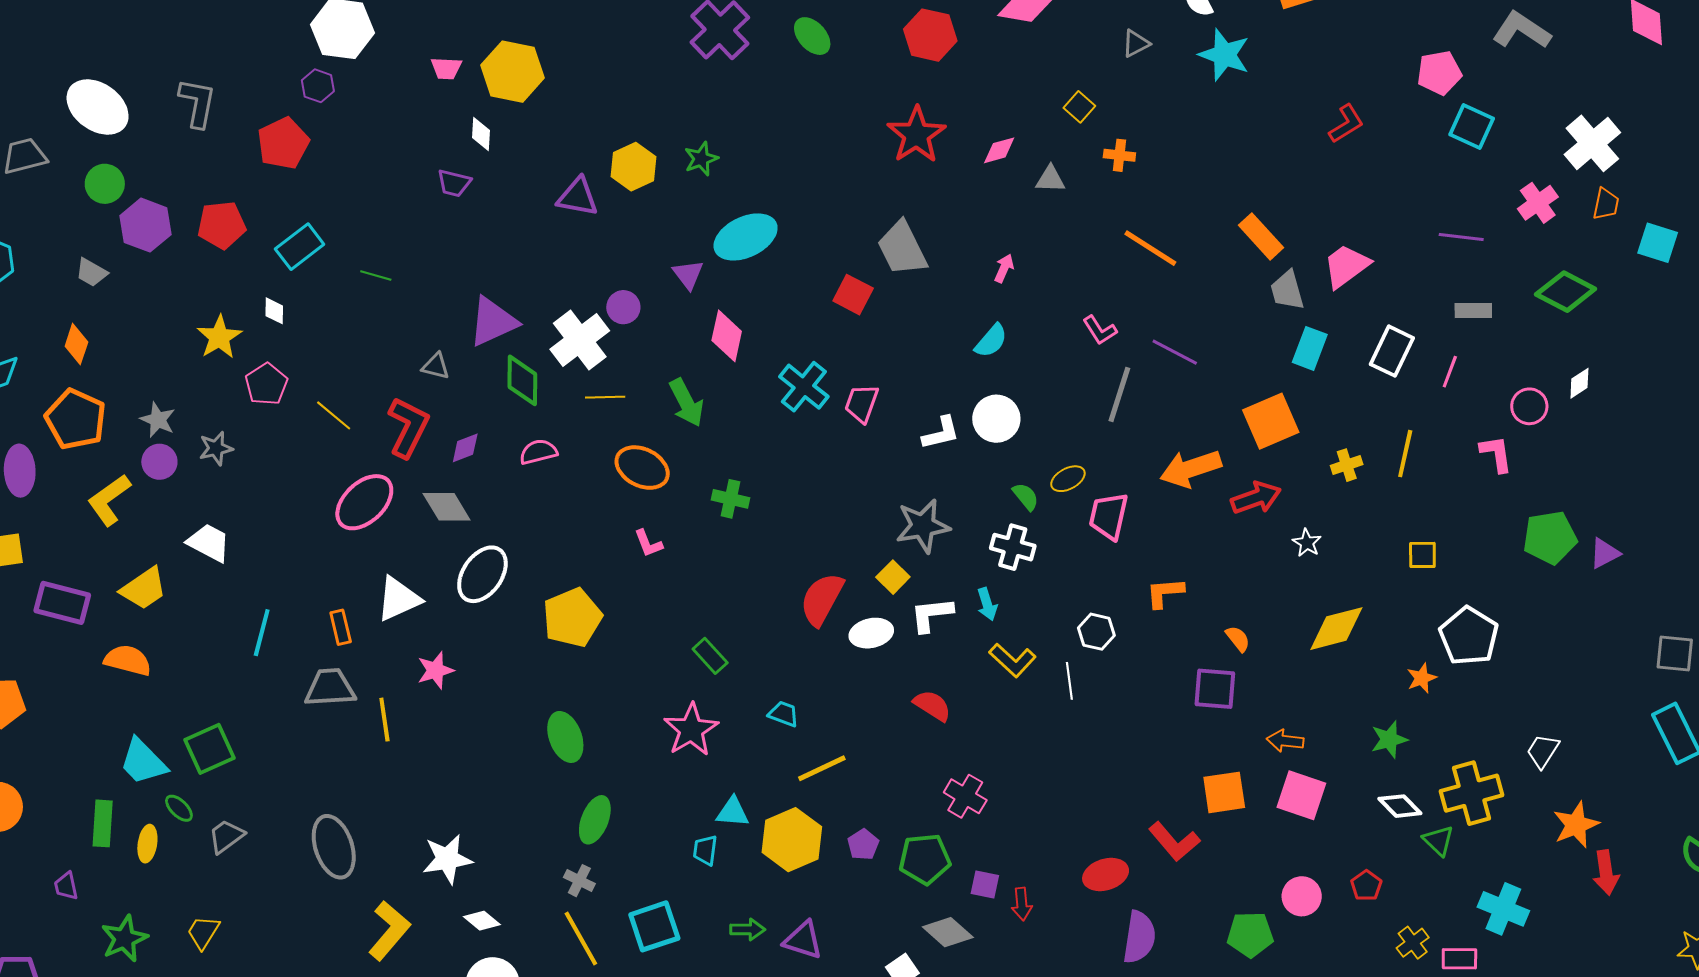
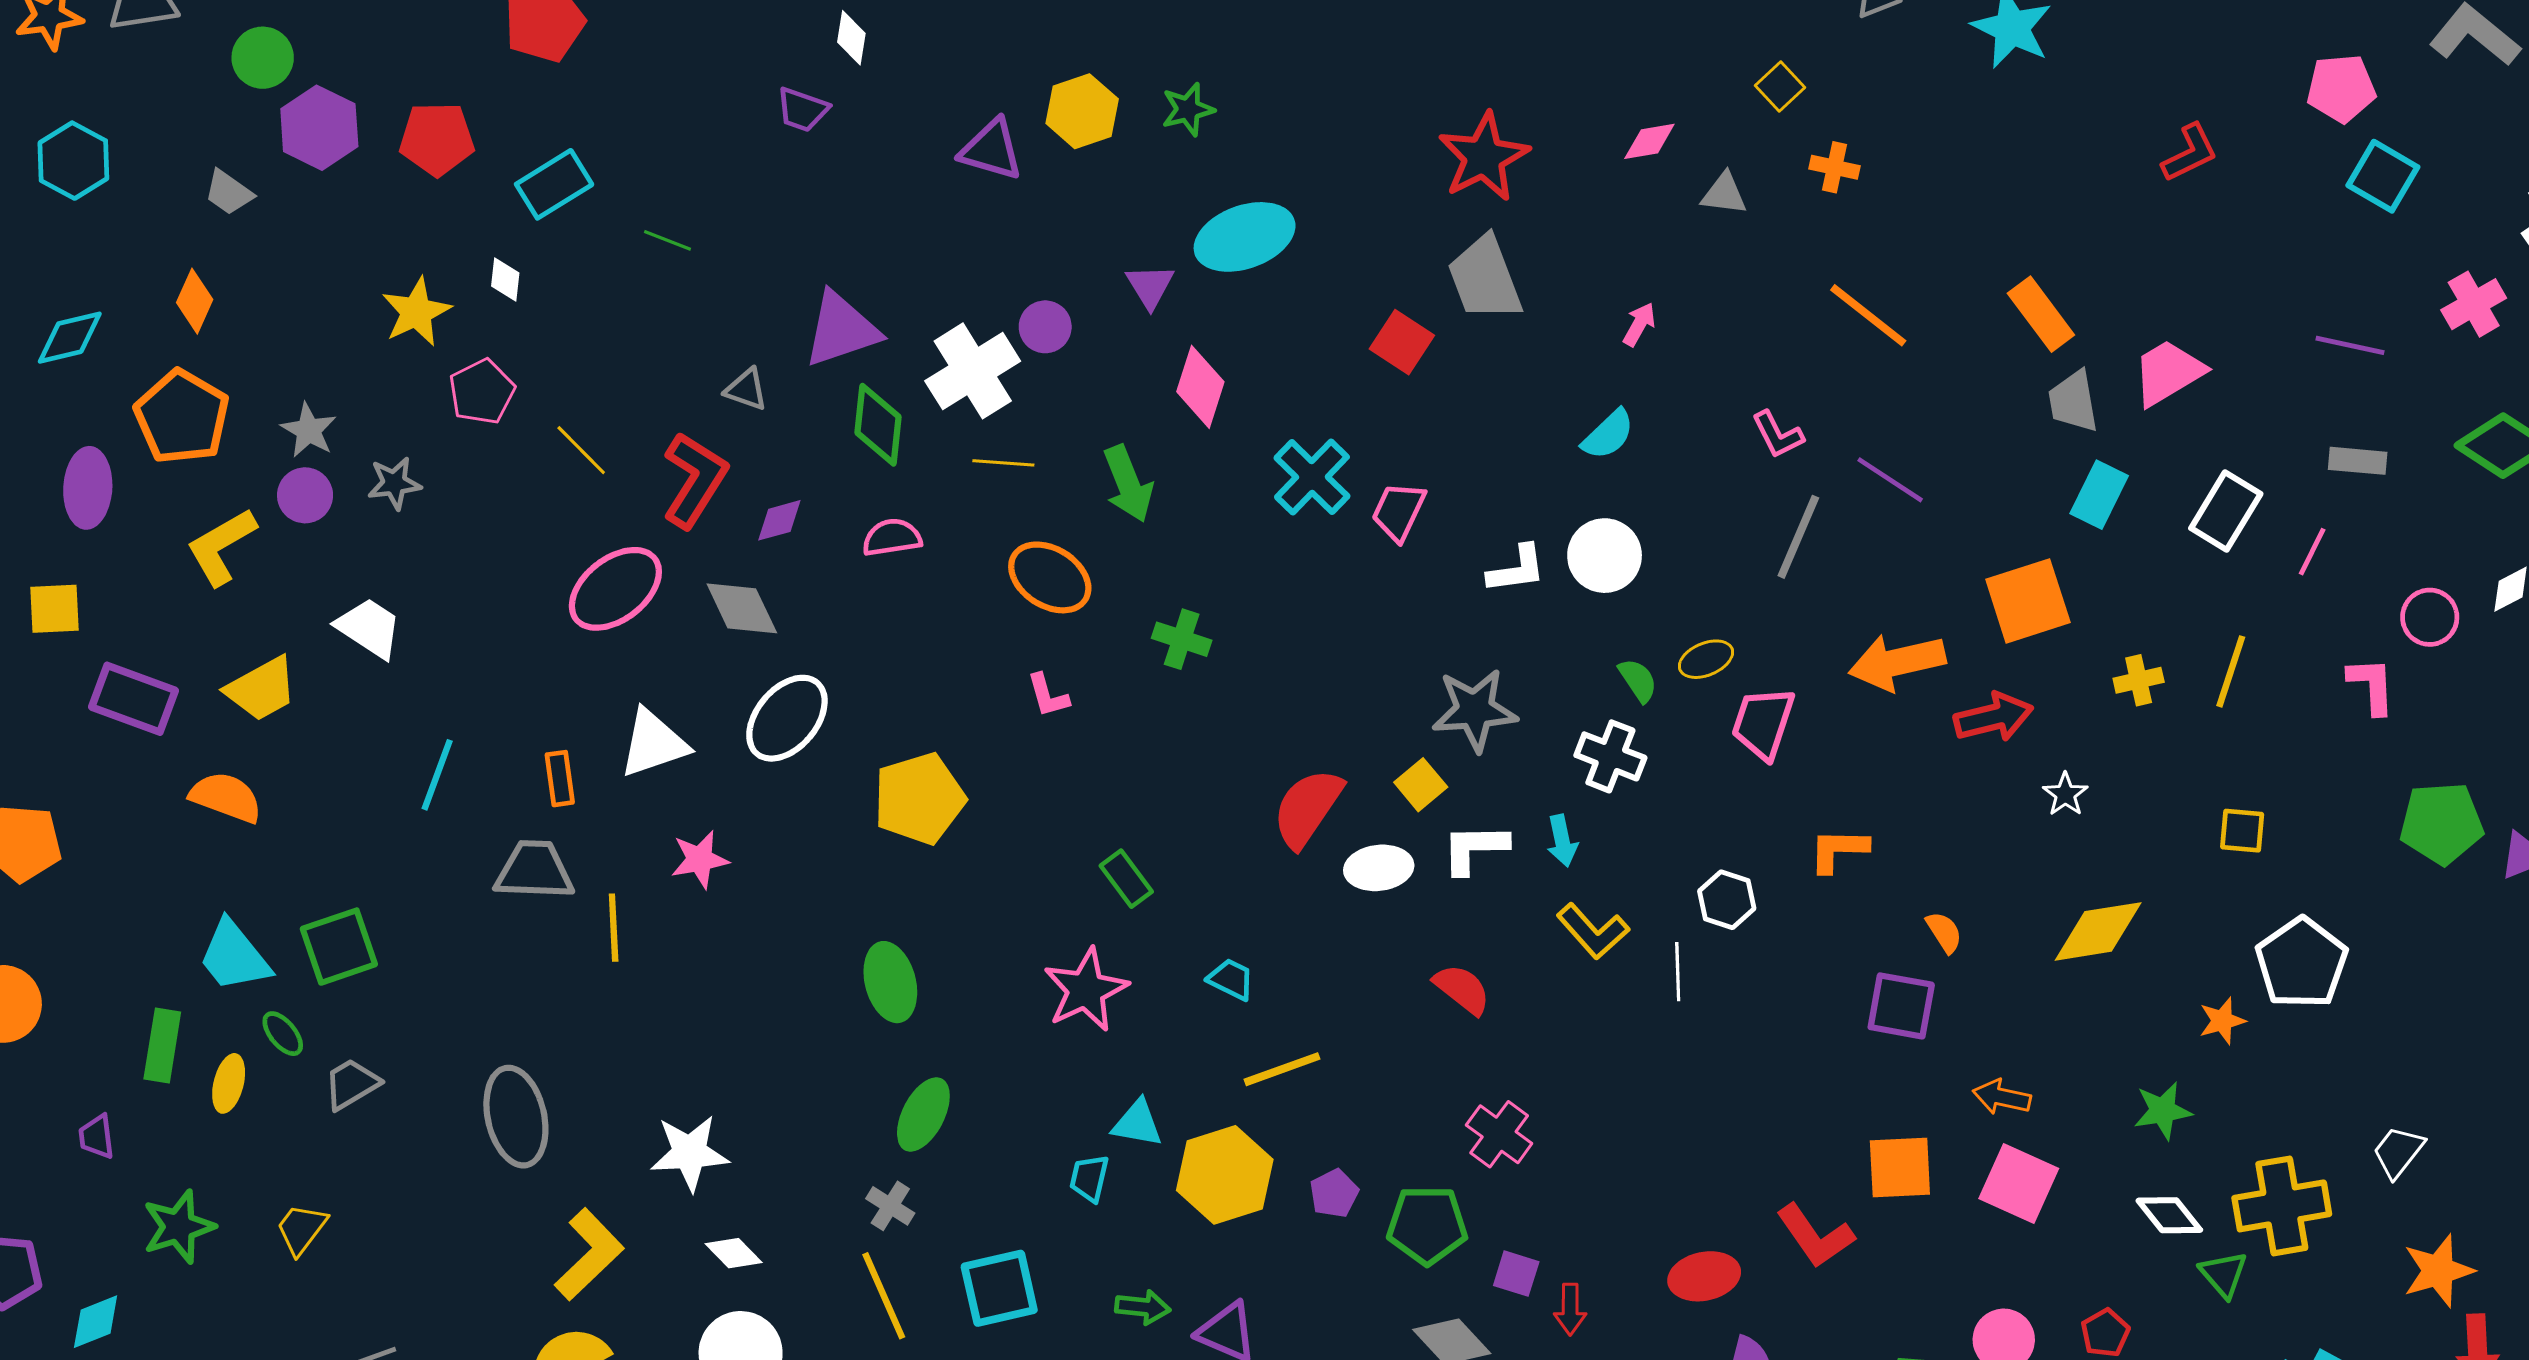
red star: (916, 135) -> (1484, 157), moved

